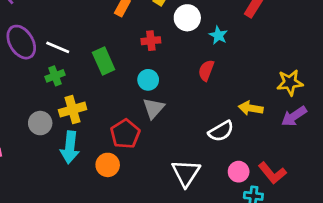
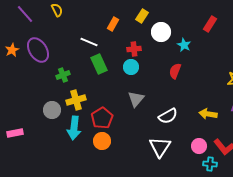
white line: (58, 47) -> (89, 42), moved
cyan circle: (148, 80) -> (131, 67), moved
yellow arrow: (251, 108) -> (208, 114), moved
white semicircle: (221, 131) -> (168, 116), moved
red pentagon: (125, 134) -> (102, 118), moved

